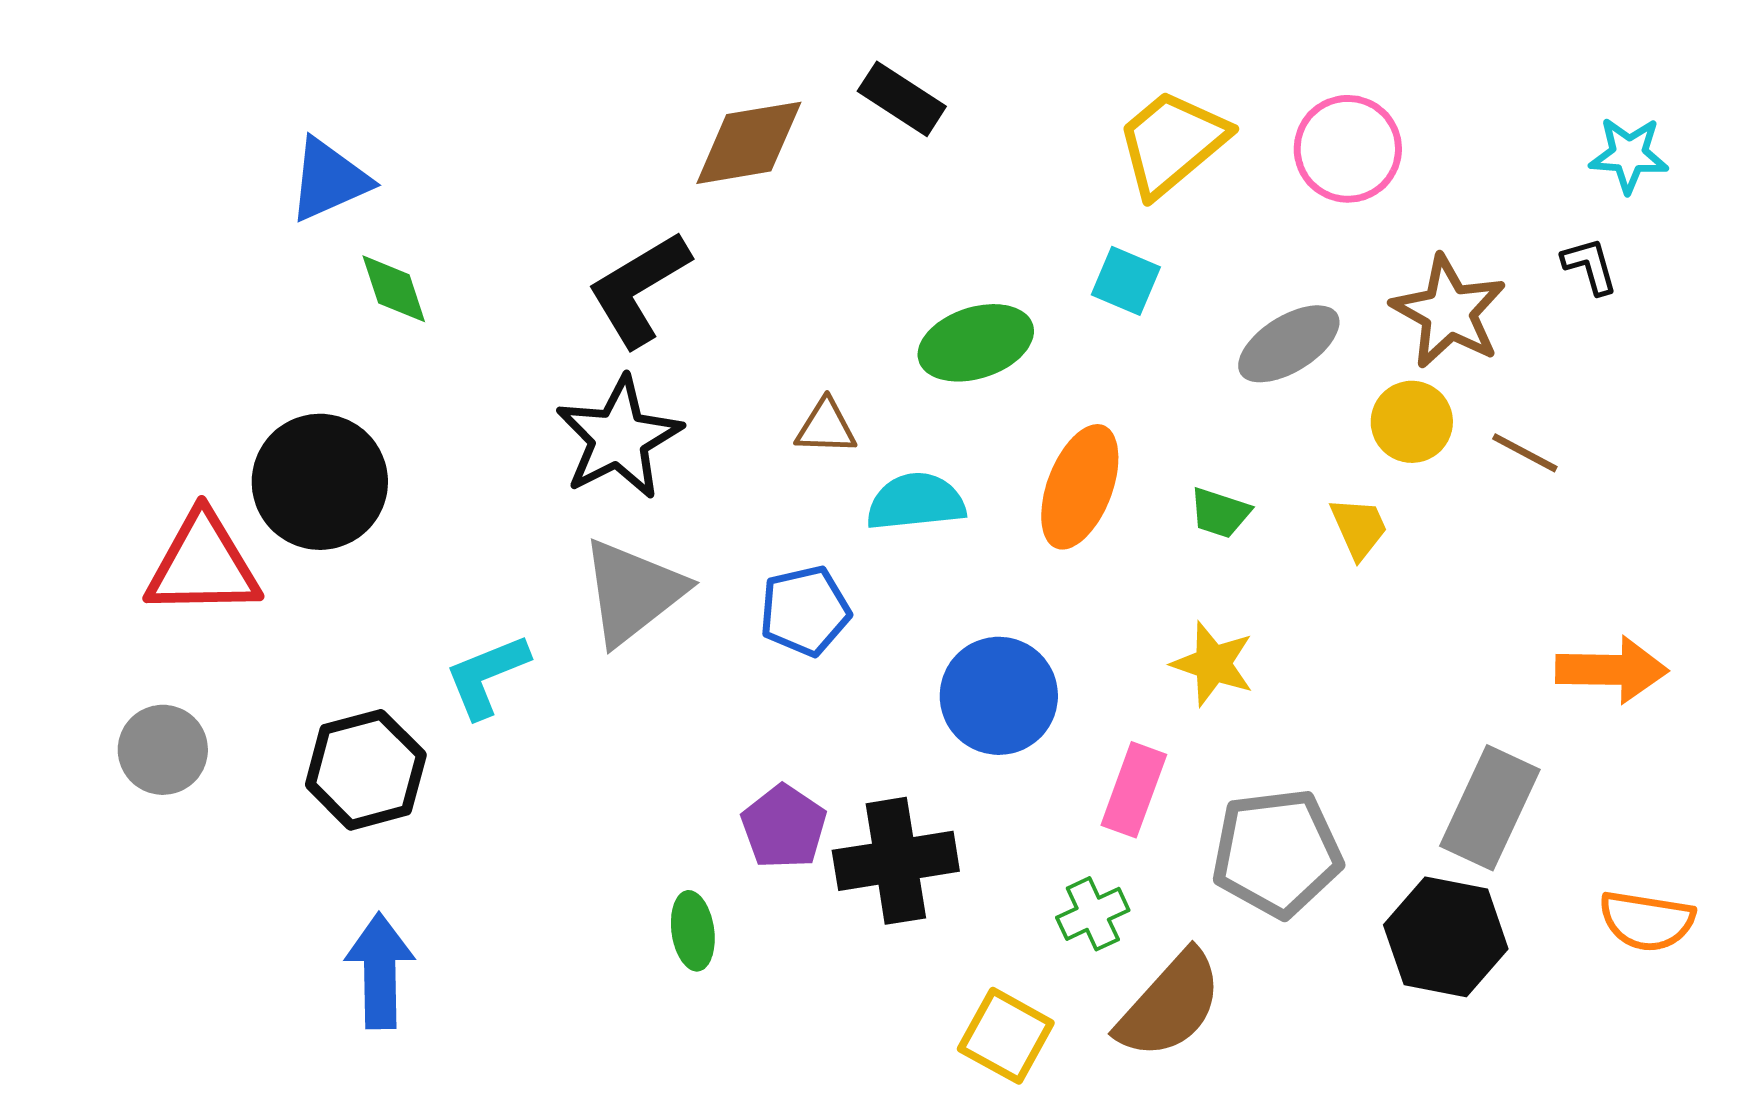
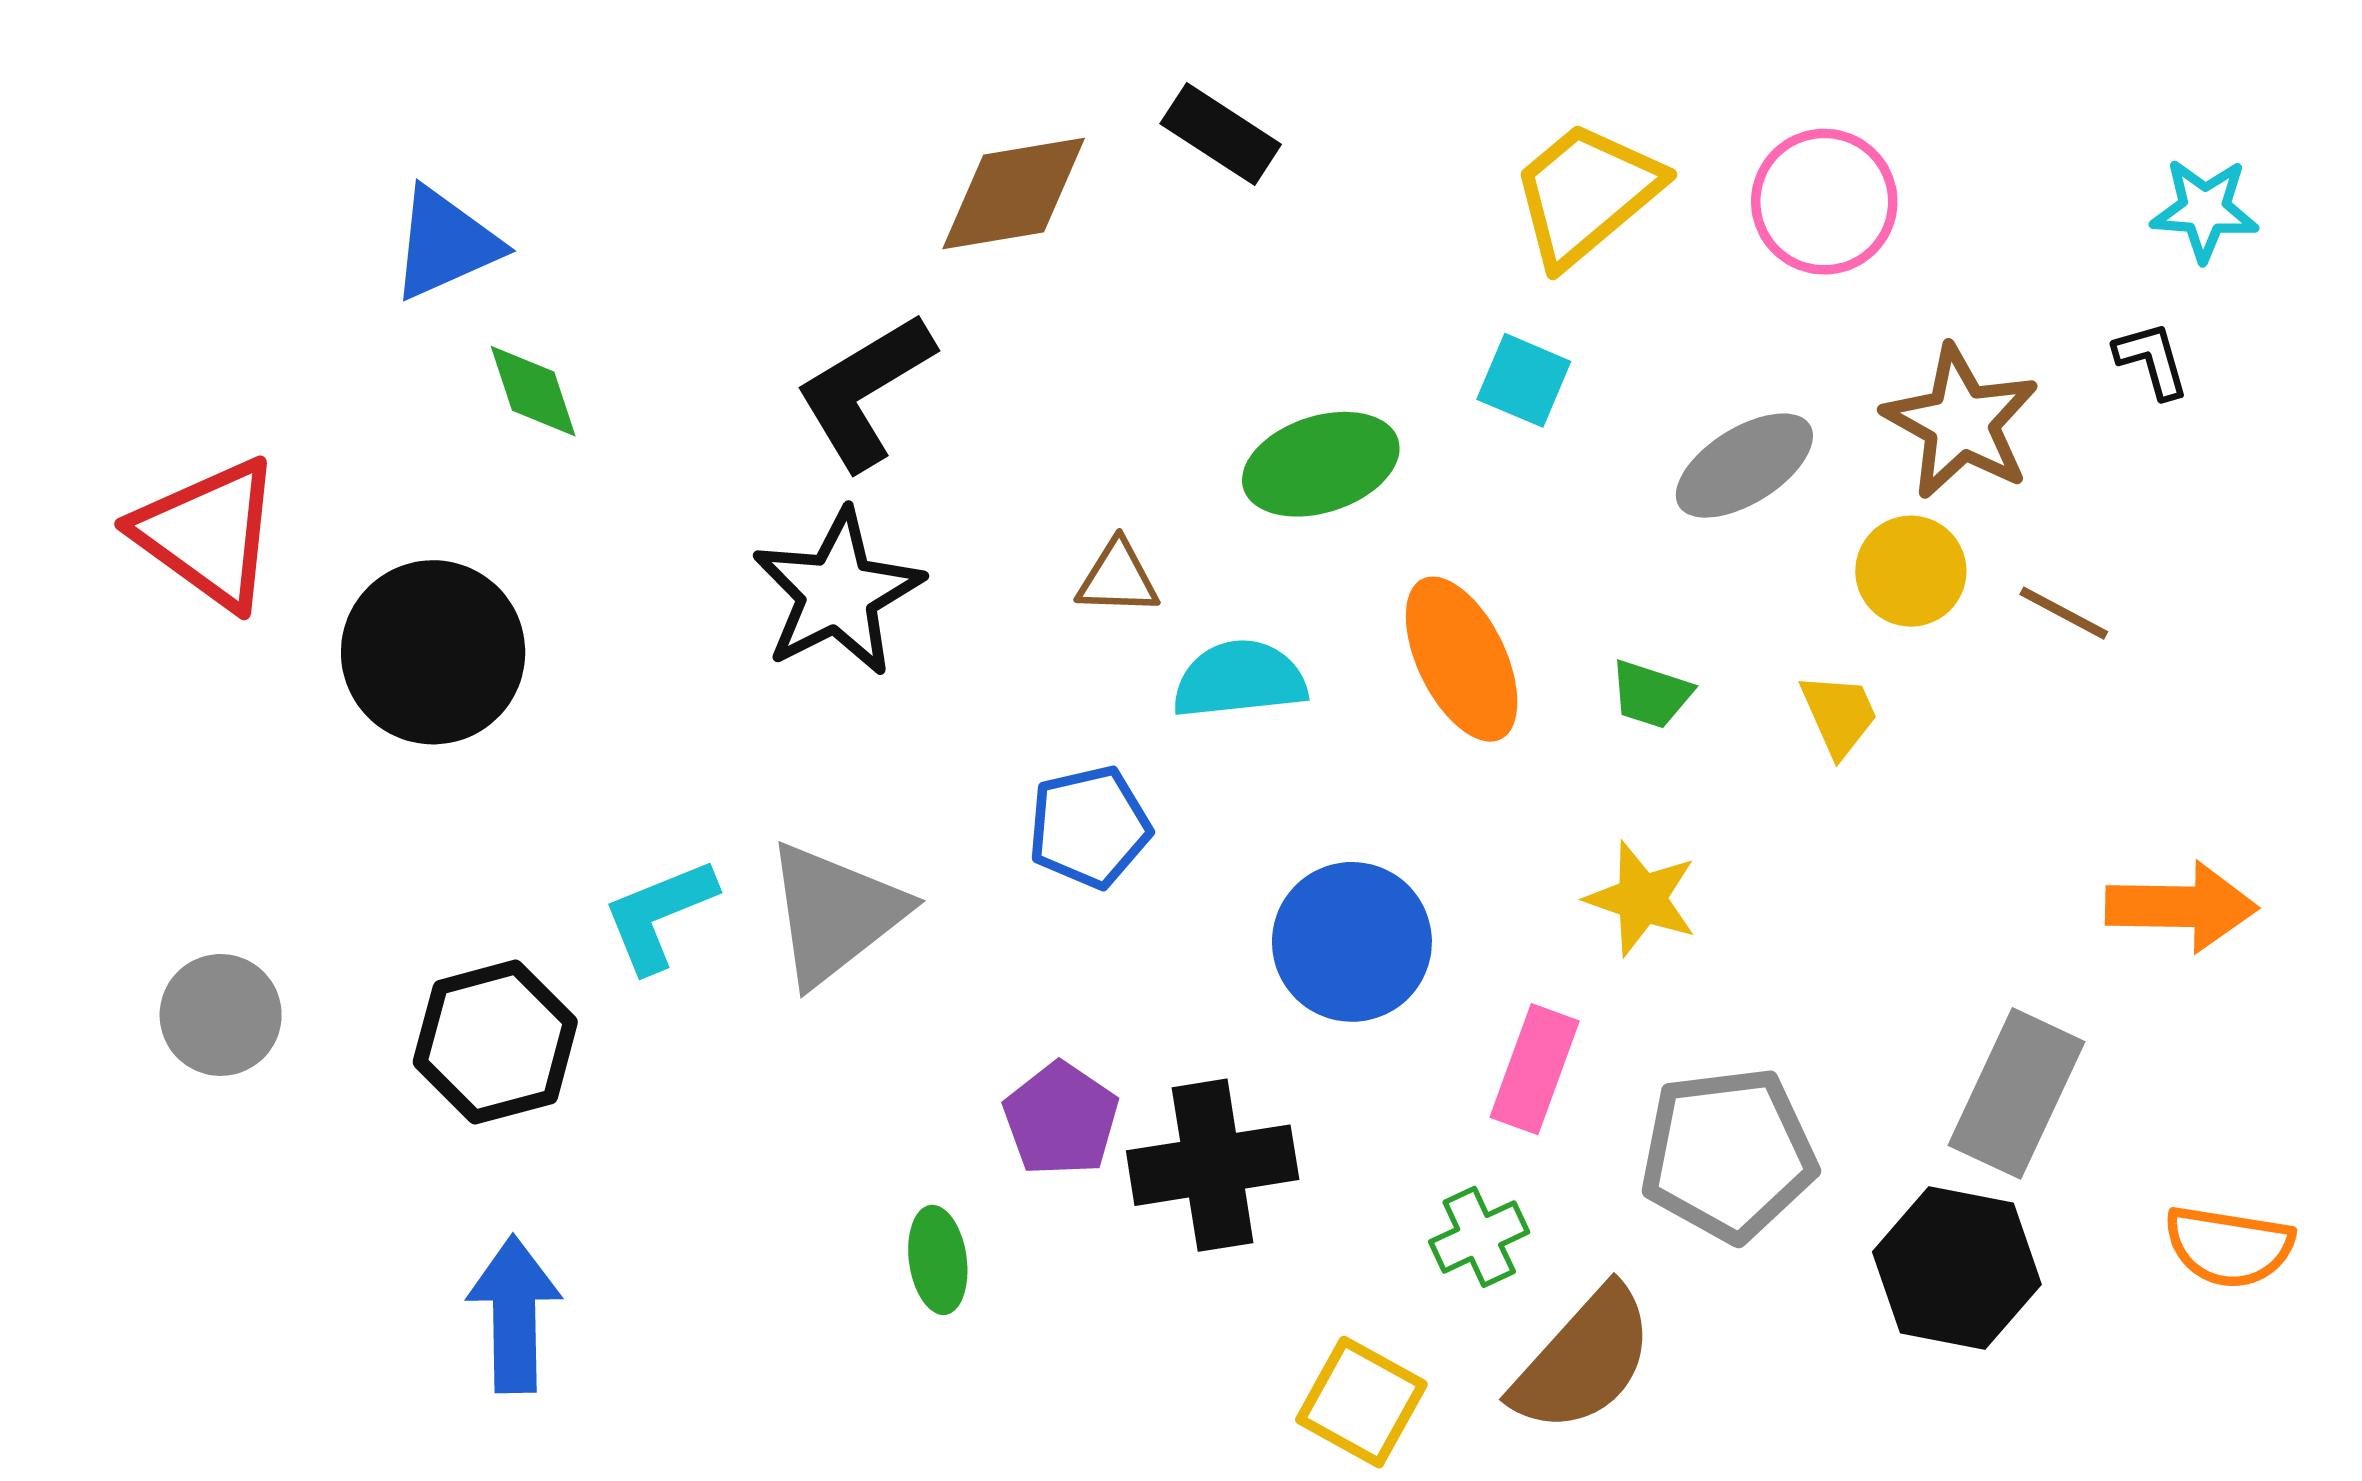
orange ellipse: (1080, 487) -> (1462, 659), turned -47
red triangle: (203, 565) -> (208, 533), moved, turned 37
gray triangle: (633, 592) -> (835, 913), moved

